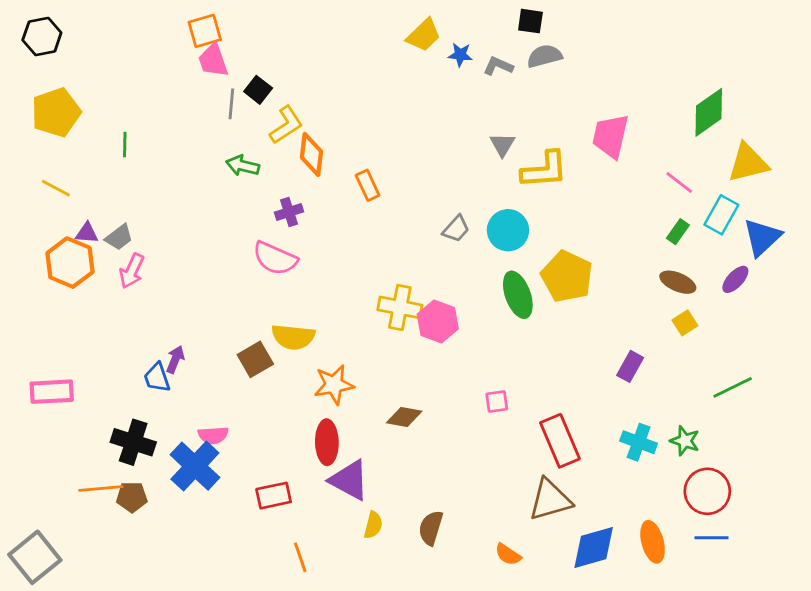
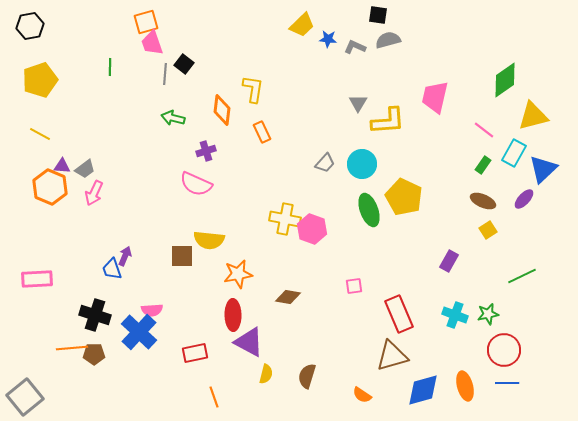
yellow L-shape: (286, 125) -> (253, 89), moved, turned -48
green line: (125, 145) -> (110, 67), moved
brown square: (255, 359) -> (182, 256), turned 30
green star: (685, 441) -> (488, 314), turned -30

